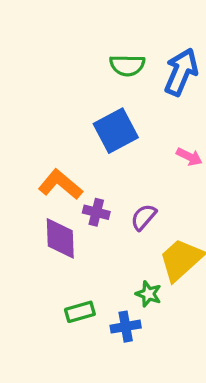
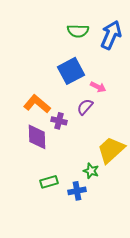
pink arrow: (189, 157) -> (98, 87), moved
purple semicircle: (144, 217) -> (85, 107), moved

